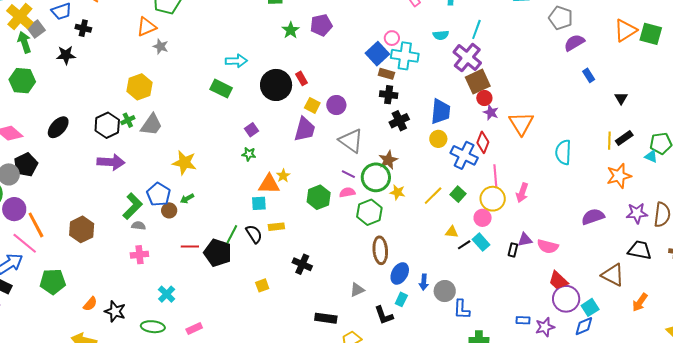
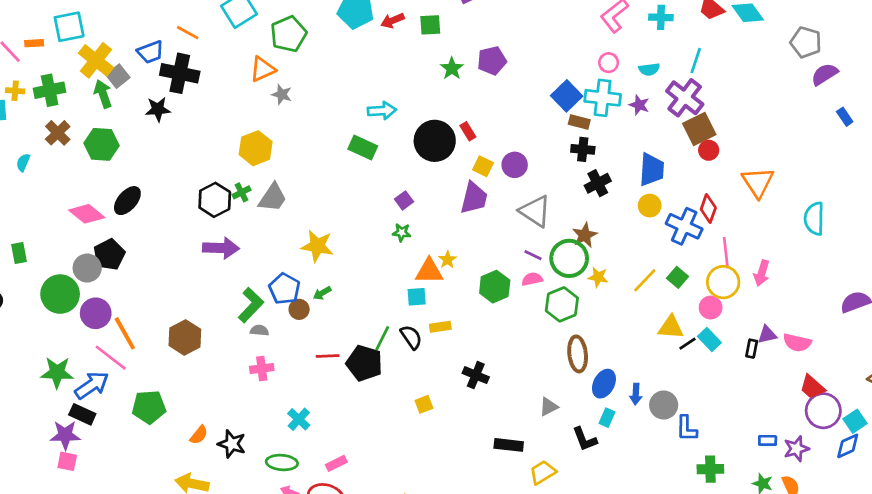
black cross: (83, 28) -> (180, 73), size x1.8
pink circle: (392, 38) -> (609, 63), moved
purple star: (491, 112) -> (639, 105), moved
black ellipse: (58, 127) -> (127, 201), moved
yellow triangle: (452, 232) -> (671, 327), size x1.5

